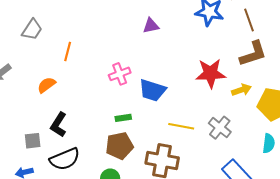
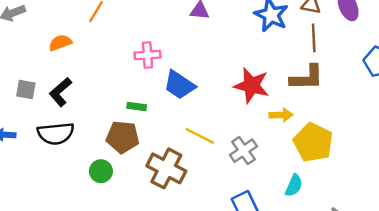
gray square: (33, 141) -> (26, 90), moved

